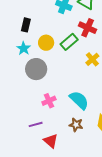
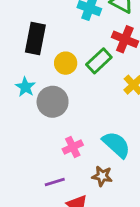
black rectangle: (26, 25) -> (35, 38), size x1.5
cyan star: (24, 48) -> (25, 87), moved
brown star: (76, 125) -> (102, 176), moved

